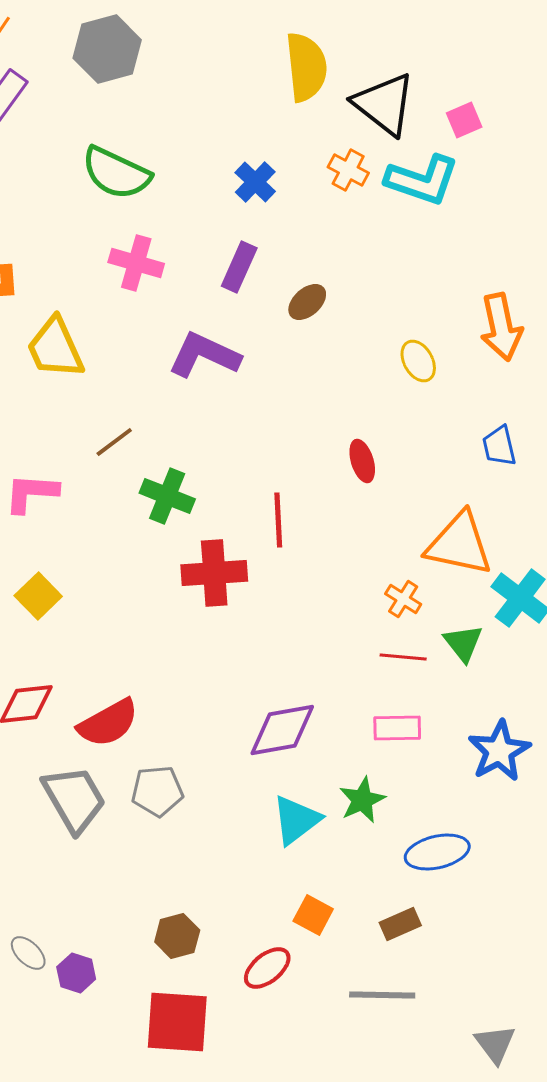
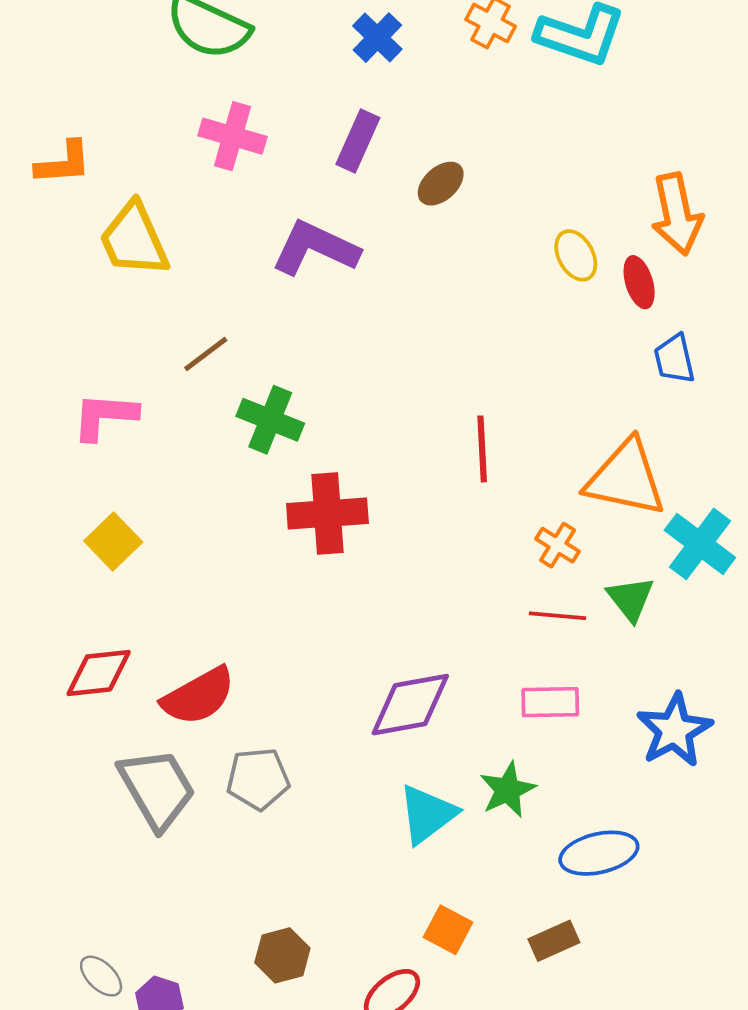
red ellipse: (362, 461) -> (639, 282), moved
red line: (278, 520) -> (482, 449), moved

